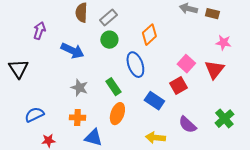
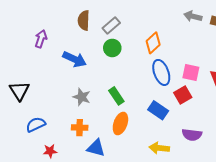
pink square: (186, 64) -> (191, 72), turned -30
blue ellipse: (135, 65) -> (161, 72), moved
black triangle: (18, 69) -> (19, 91), moved
purple semicircle: (187, 125) -> (192, 135), turned -36

